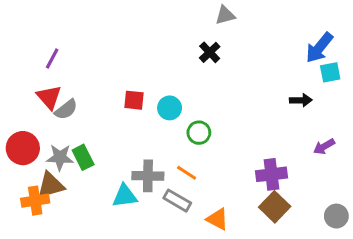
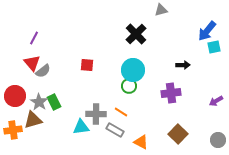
gray triangle: (225, 15) -> (161, 10), moved
black cross: (210, 52) -> (136, 34), size x1.5
black arrow: (301, 100) -> (183, 65), moved
cyan circle: (170, 108) -> (133, 70), moved, size x1.5
purple arrow: (324, 147) -> (216, 101), moved
gray star: (60, 157) -> (39, 102), turned 30
purple cross: (271, 174) -> (171, 93), moved
orange cross: (35, 201) -> (13, 130), moved

